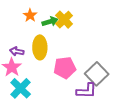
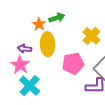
orange star: (30, 15) -> (39, 24), moved
yellow cross: (64, 20) -> (91, 36), moved

